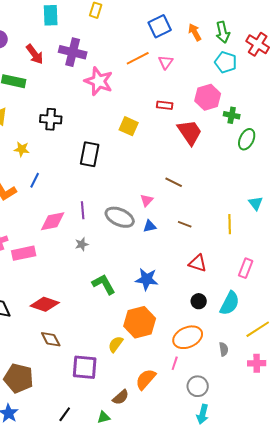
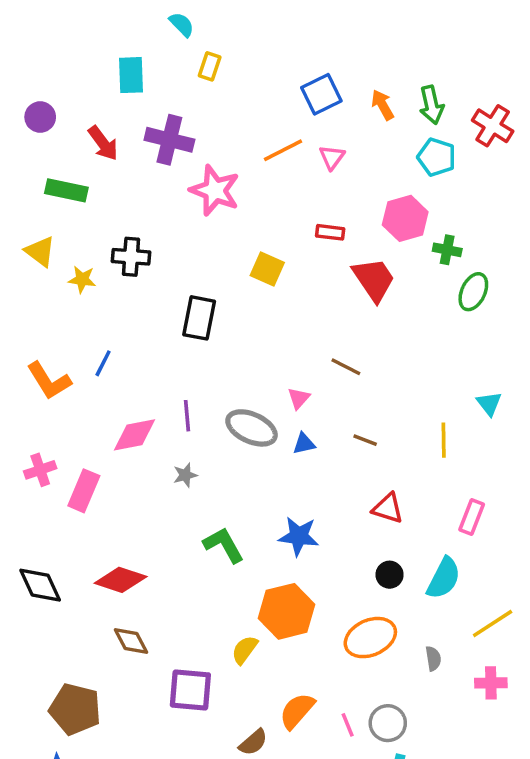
yellow star: (22, 149) -> (82, 279), moved
pink rectangle: (24, 253) -> (84, 491), turned -55
pink line: (175, 363) -> (348, 725), moved, turned -40

